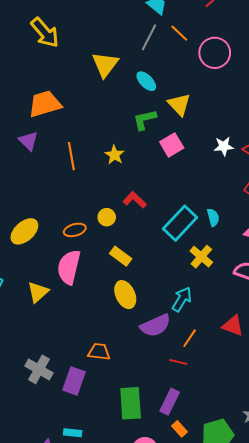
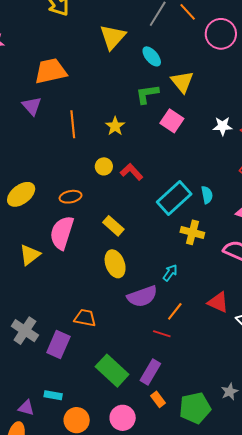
pink square: (172, 145) -> (172, 121), turned -30
yellow circle: (107, 217) -> (104, 166), moved
yellow cross: (201, 257) -> (192, 232), turned -30
cyan arrow: (182, 299) -> (170, 273), size x0.7
green rectangle: (131, 403) -> (112, 371), turned -48

